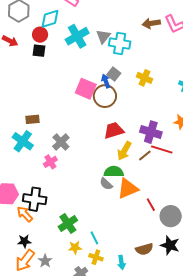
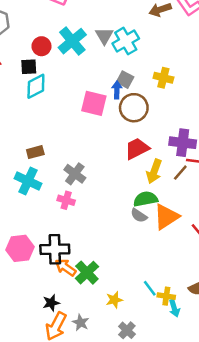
cyan diamond: (50, 19) -> (36, 86), moved
red circle: (40, 35) -> (41, 46), moved
cyan cross: (120, 43) -> (126, 41), turned -30
blue arrow: (106, 81) -> (117, 90), turned 32
brown circle: (105, 96) -> (134, 108), moved
pink cross: (50, 162) -> (66, 200), turned -32
orange arrow: (25, 214) -> (66, 267), moved
green cross: (68, 223) -> (87, 273), moved
cyan line: (94, 238) -> (150, 288), moved
yellow cross: (96, 257) -> (166, 296), moved

